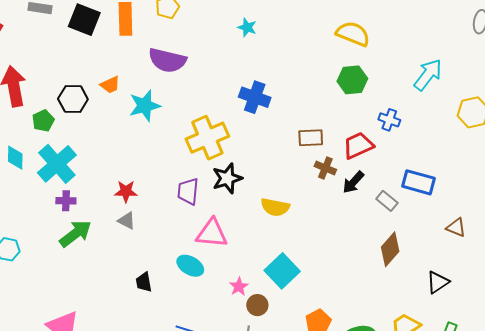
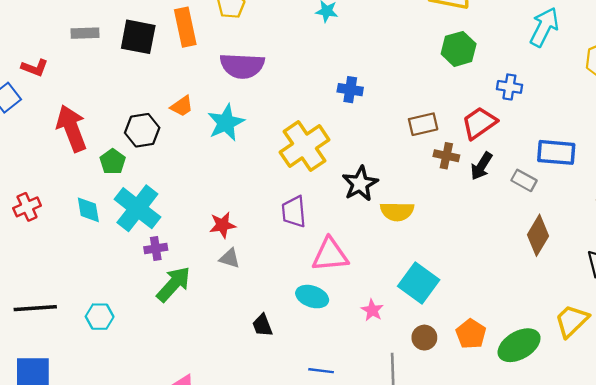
blue cross: (255, 97) -> (350, 90), size x0.7
black star: (227, 178) -> (360, 184), moved
brown circle: (257, 305) -> (424, 338), moved

